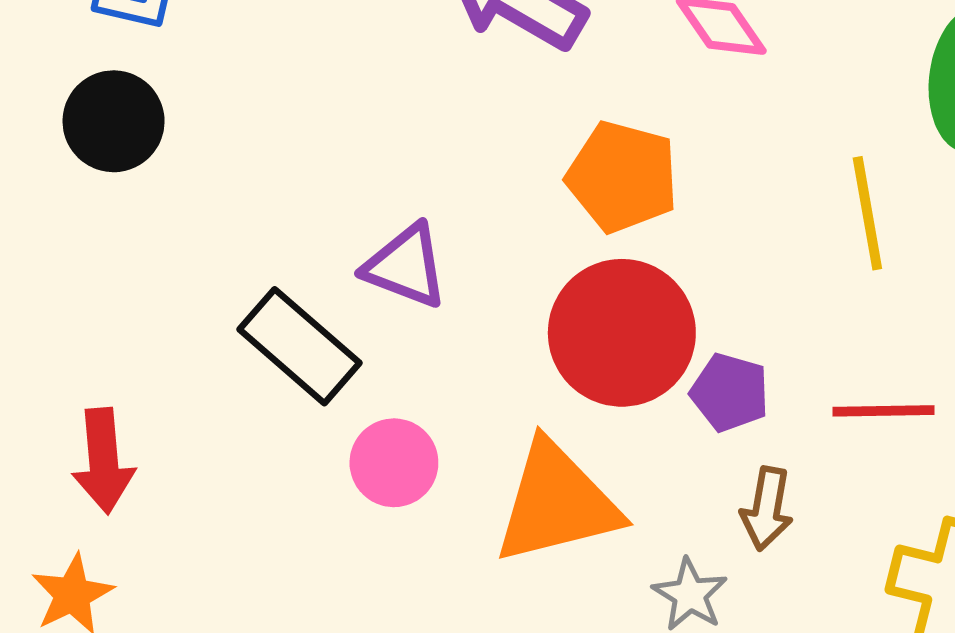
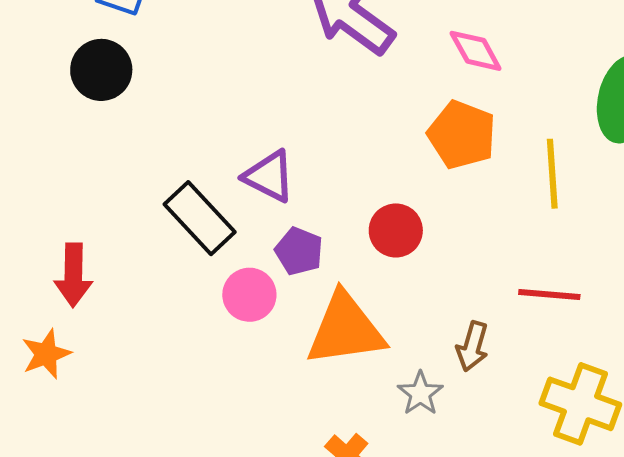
orange pentagon: (622, 177) -> (462, 135), moved
red circle: (622, 333) -> (396, 230), size x0.6
purple pentagon: (730, 392) -> (299, 251), moved

